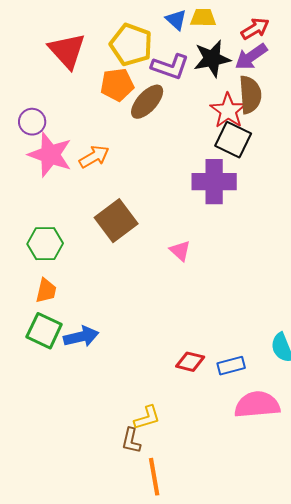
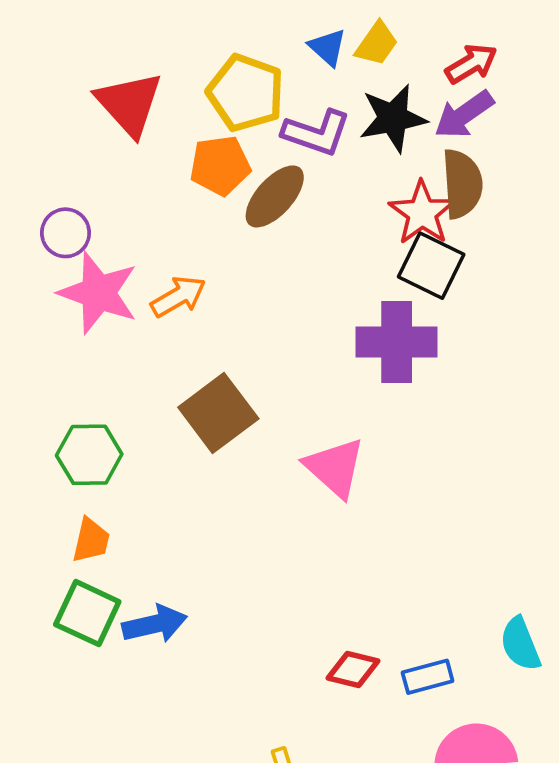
yellow trapezoid: (203, 18) -> (377, 44), turned 124
pink triangle: (180, 251) -> (335, 468), size x1.6

